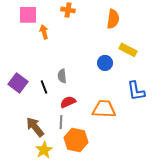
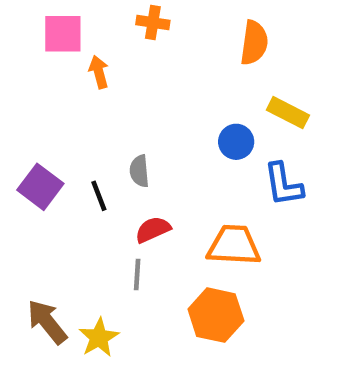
blue L-shape: (136, 91) -> (283, 185), moved
brown arrow: (35, 127) -> (47, 322), moved
orange hexagon: (76, 140) -> (216, 315), moved

